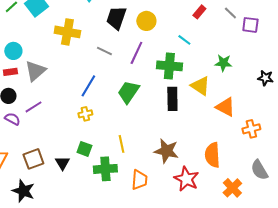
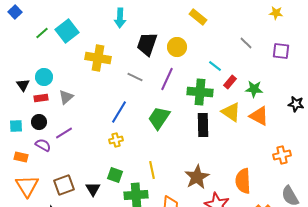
red rectangle: (199, 12) -> (230, 82), moved
gray line: (230, 13) -> (246, 43), moved
gray triangle: (35, 71) -> (66, 97), size x0.7
orange triangle: (225, 107) -> (259, 116), moved
brown star: (166, 151) -> (197, 177), turned 30

